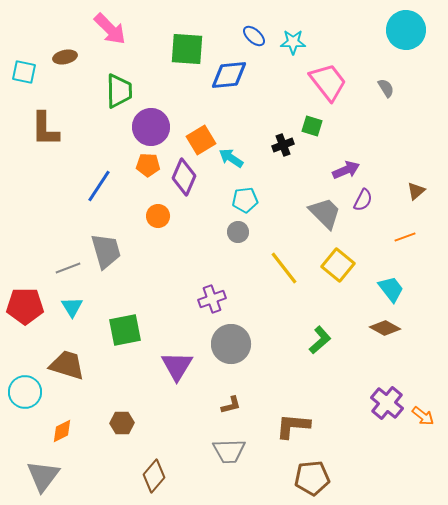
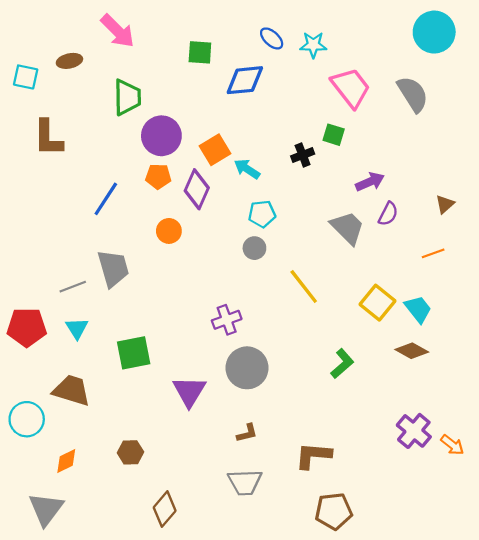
green square: (187, 49) -> (200, 52), size x0.7
gray semicircle: (386, 88) -> (413, 94), size x1.8
yellow square: (338, 265) -> (377, 303), moved

